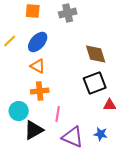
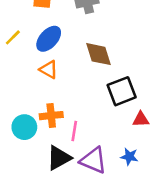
brown diamond: (96, 54) -> (99, 54), moved
orange cross: (40, 91) -> (51, 116), moved
black triangle: (34, 130) -> (59, 158), moved

